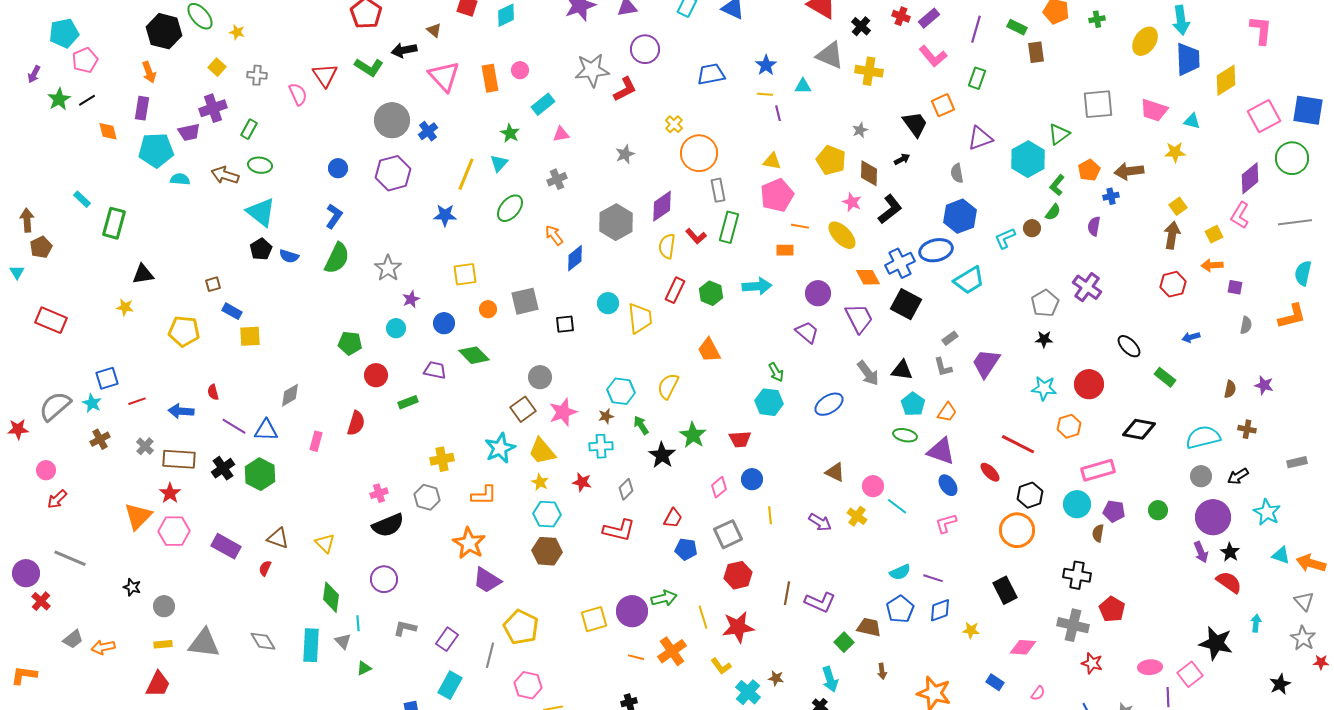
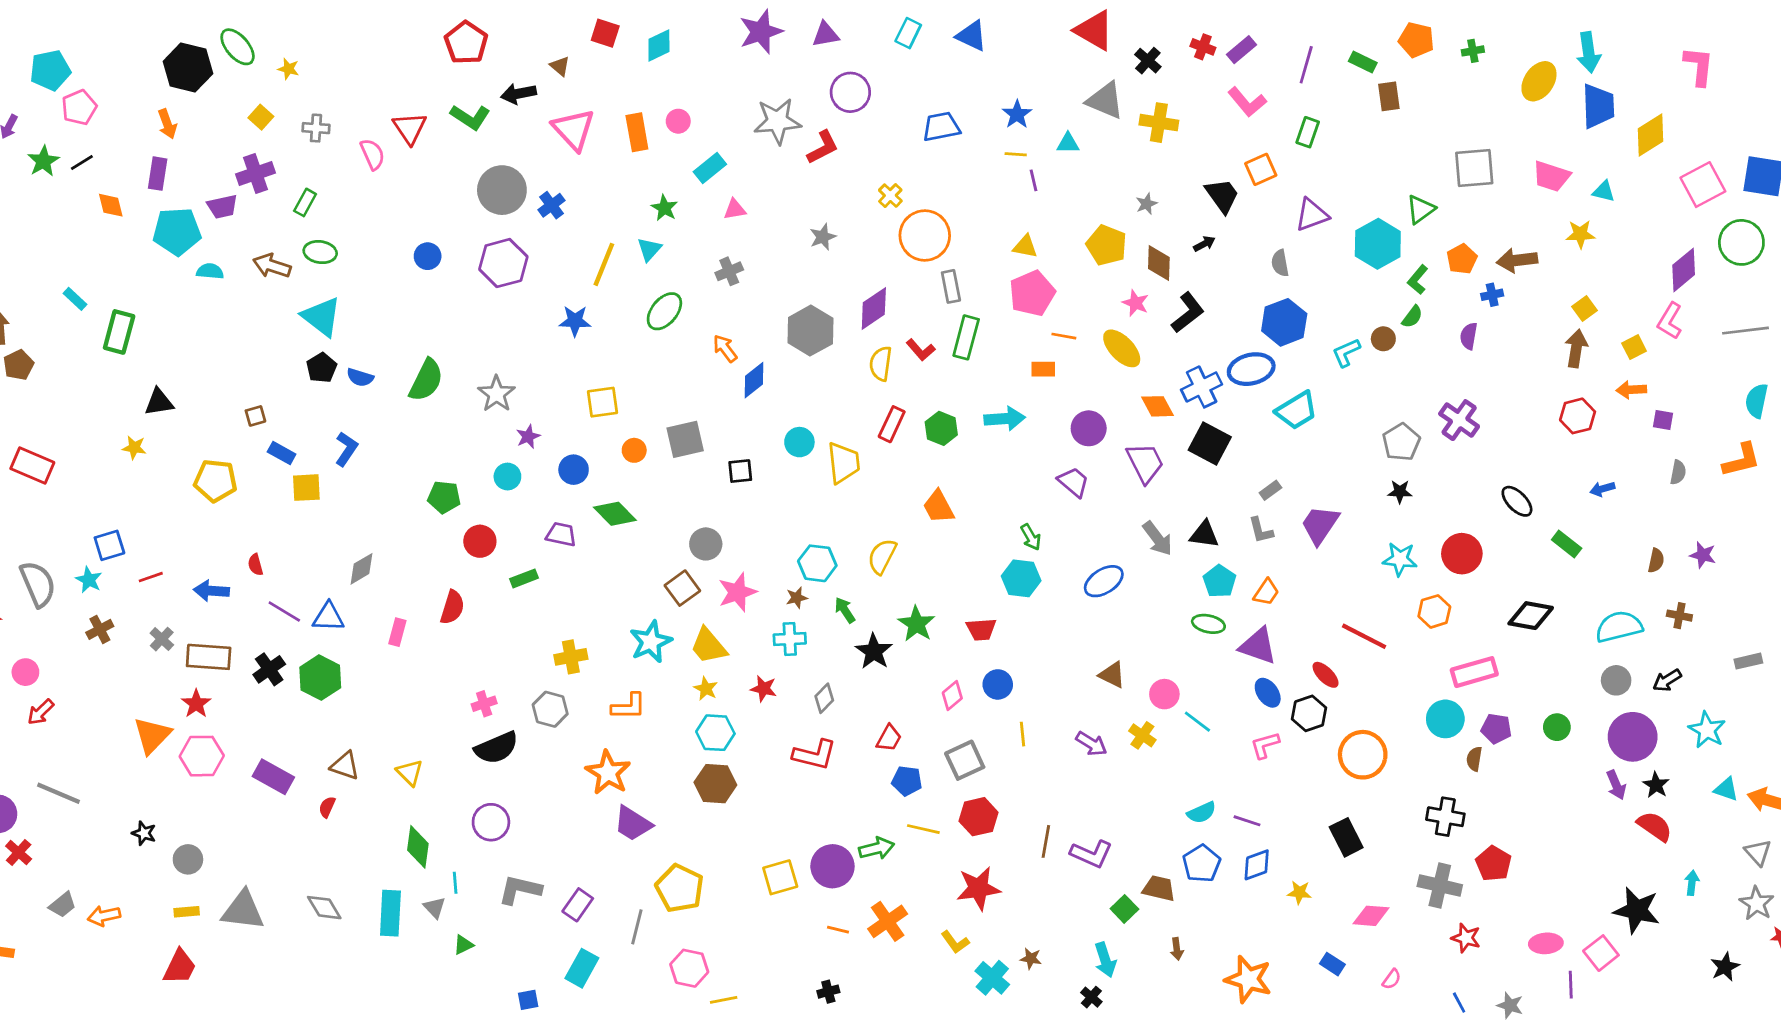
blue L-shape: (334, 216) -> (346, 449), moved
gray semicircle: (55, 406) -> (38, 584), turned 108
black hexagon: (1030, 495) -> (1309, 713), moved
yellow line: (703, 617) -> (923, 829), moved, turned -60
gray L-shape: (405, 628) -> (520, 890), size x1.4

